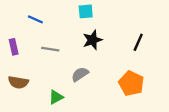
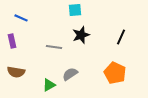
blue line: (35, 19) -> (21, 18), moved
gray line: (50, 49) -> (54, 47), moved
gray semicircle: (80, 74) -> (70, 74), moved

